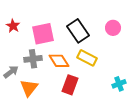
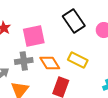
black rectangle: (78, 31) -> (74, 21), moved

